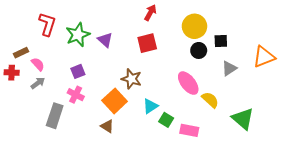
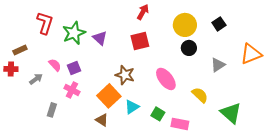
black square: (221, 41) -> (219, 24), moved, turned -32
pink semicircle: (38, 64) -> (55, 65), moved
pink ellipse: (188, 83) -> (166, 79), moved
cyan triangle: (150, 106) -> (132, 107), moved
gray rectangle: (55, 116) -> (52, 110), size x0.6

